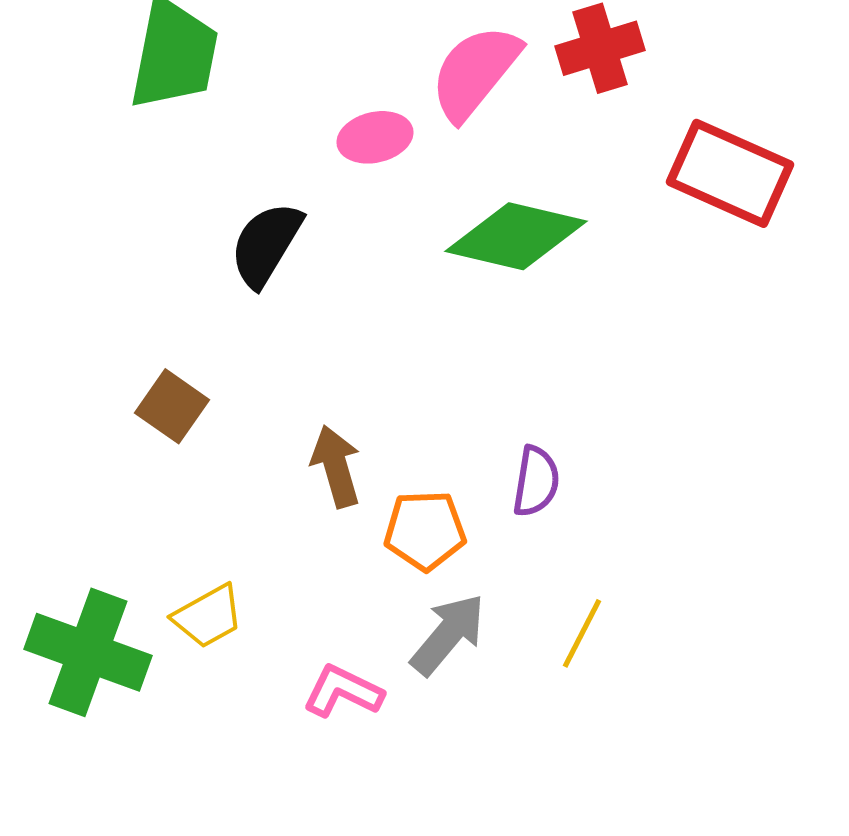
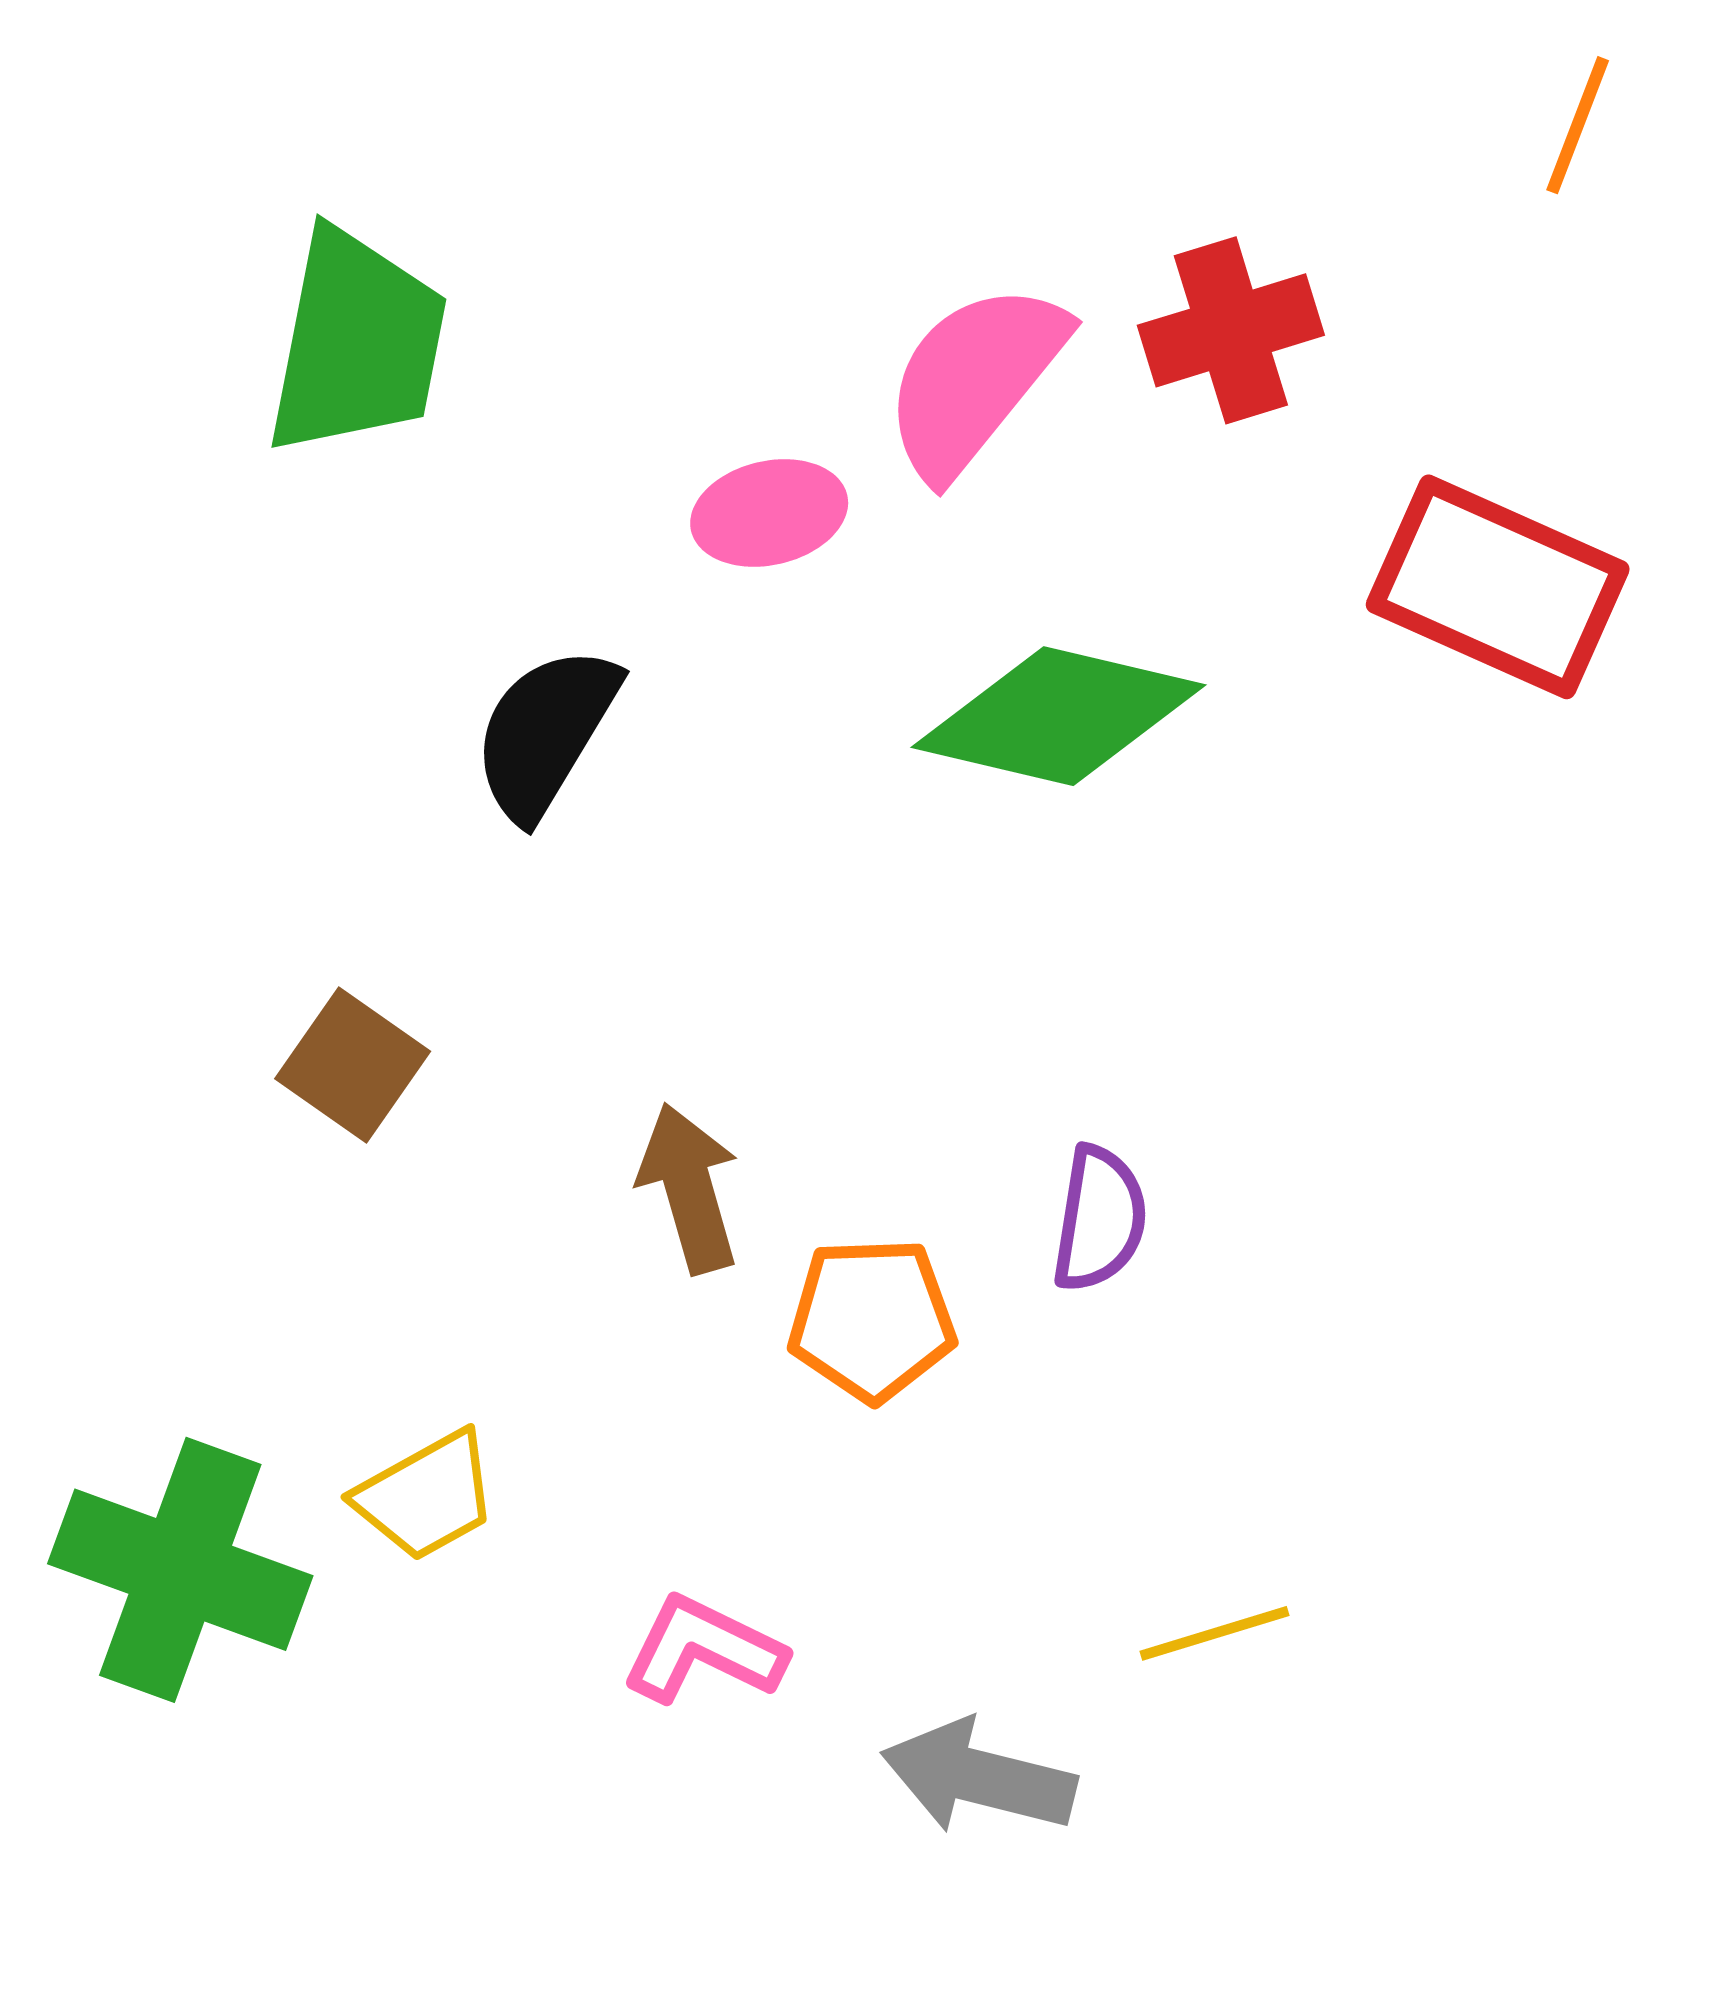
yellow line: (582, 633) -> (1214, 1633), moved, turned 46
gray arrow: (448, 634) -> (978, 1777), moved, turned -116

